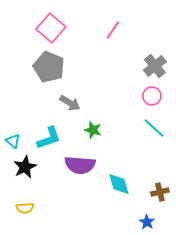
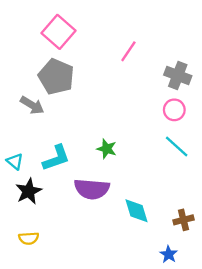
pink line: (113, 30) -> (128, 51), moved
gray cross: (155, 66) -> (178, 75), turned -30
gray arrow: (70, 103) -> (32, 105), moved

